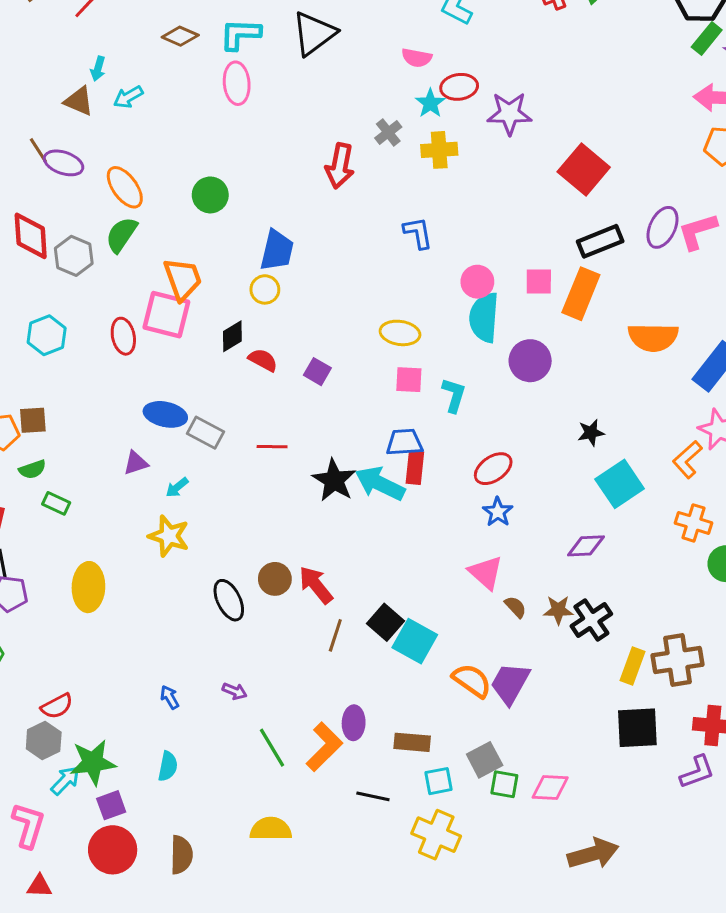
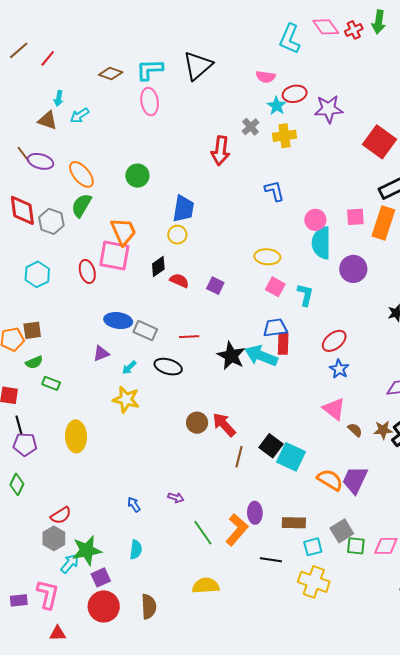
pink square: (409, 380) -> (275, 287), turned 30
black ellipse: (229, 600) -> (168, 367), moved, turned -44

